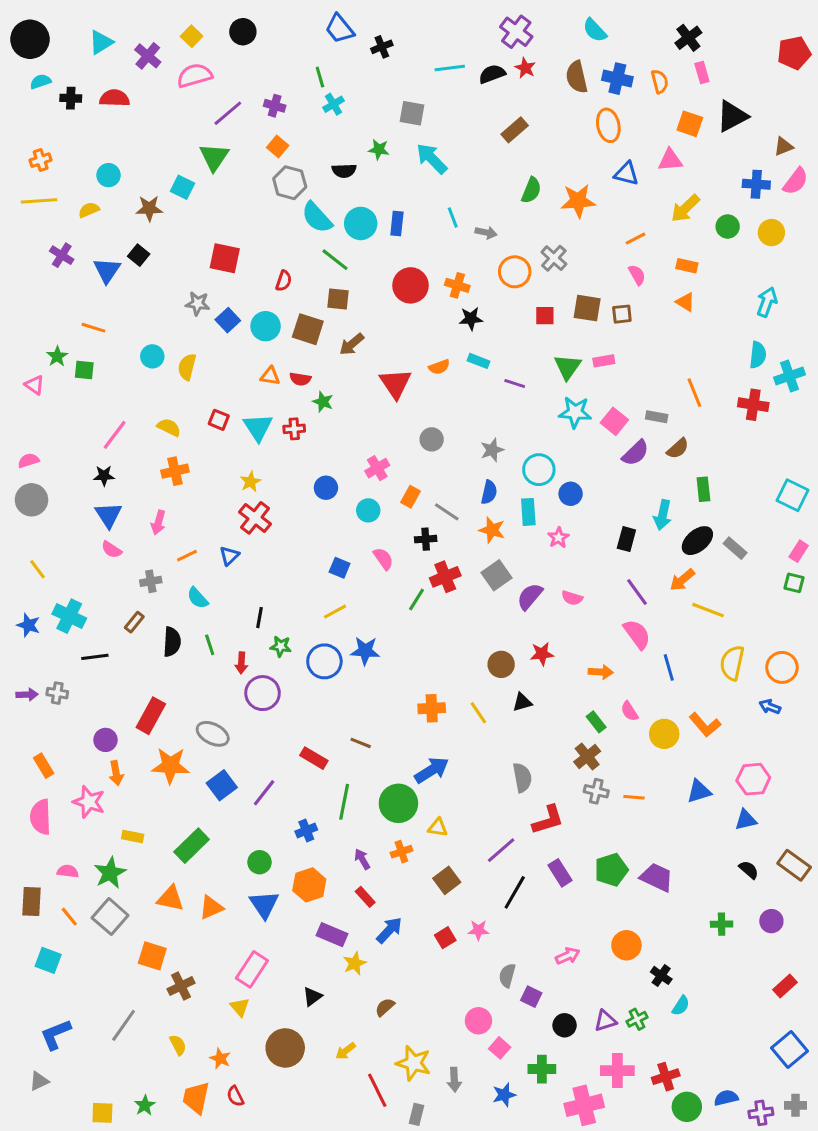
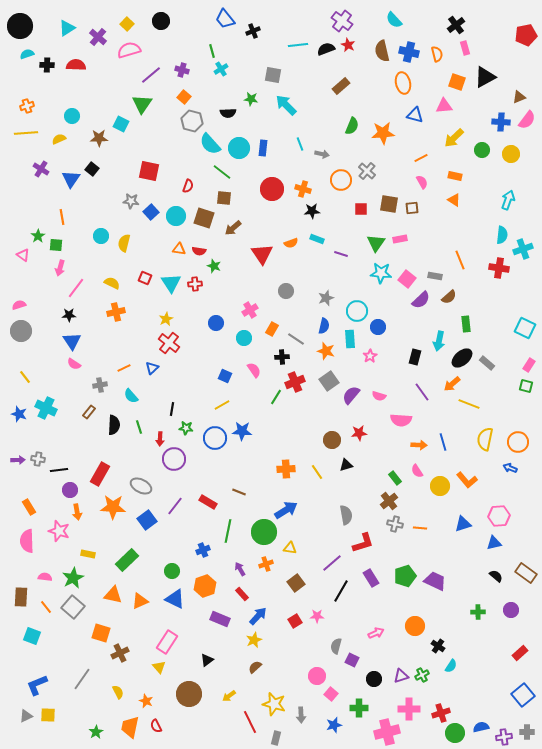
orange line: (93, 328) -> (62, 217), turned 63
pink arrow: (158, 522) -> (60, 268), moved
pink semicircle: (637, 634) -> (401, 420), moved, turned 130
black line: (95, 657) -> (59, 470), moved
orange arrow: (601, 672) -> (419, 445), moved
purple line: (264, 793) -> (175, 506), moved
blue triangle: (264, 904) -> (175, 599), turned -30
yellow star: (355, 963) -> (254, 640), moved
yellow square: (102, 1113) -> (48, 715), moved

